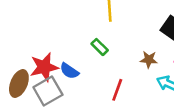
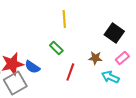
red line: (117, 90) -> (70, 72), moved

